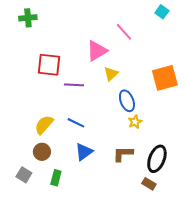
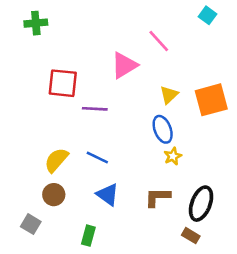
yellow triangle: (111, 74) -> (169, 95), moved
blue triangle: (84, 152) -> (108, 195), turned -48
green rectangle: (56, 178) -> (88, 236), moved

